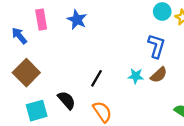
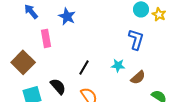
pink rectangle: (41, 20) -> (46, 38), moved
blue arrow: (19, 36) -> (31, 11), moved
brown semicircle: (159, 75) -> (138, 77), moved

